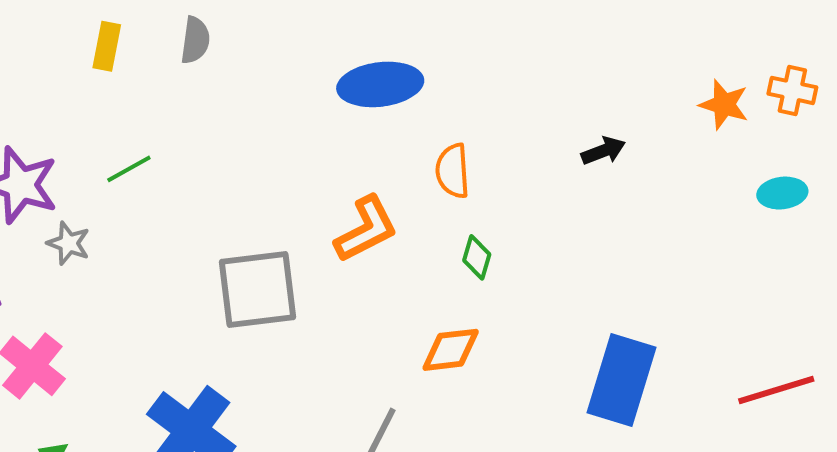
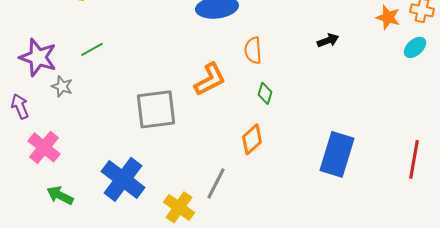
cyan ellipse: (782, 193) -> (415, 47), moved, turned -35
orange diamond: (451, 350) -> (252, 139), turned -36
red line: (776, 390) -> (414, 159), turned -63

